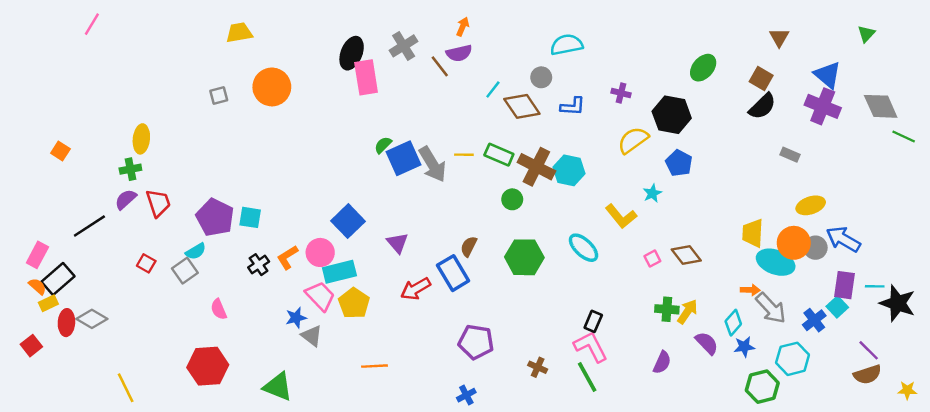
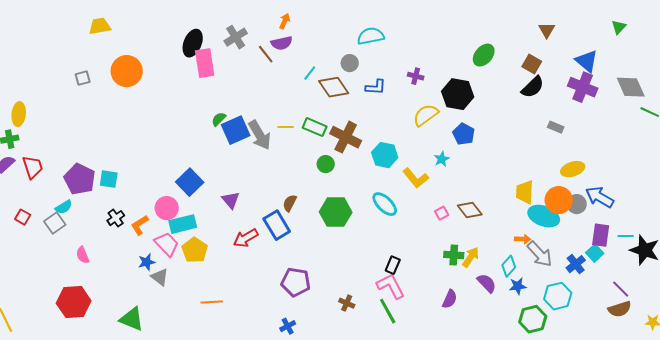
cyan hexagon: (569, 170) -> (385, 155), moved
orange L-shape: (288, 257) -> (140, 225), moved

